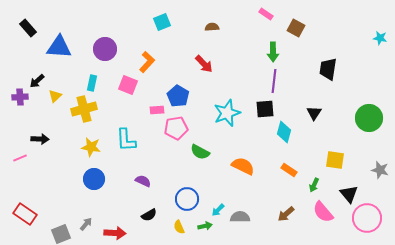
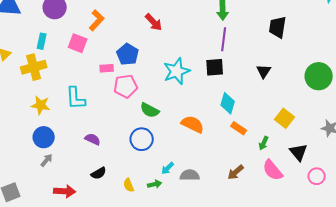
cyan diamond: (284, 132) -> (228, 103), moved
yellow square: (335, 160) -> (285, 118), turned 30
blue circle: (187, 199) -> (142, 139), moved
pink circle: (367, 218) -> (317, 176), size x0.6
gray arrow: (86, 224) -> (47, 160), moved

